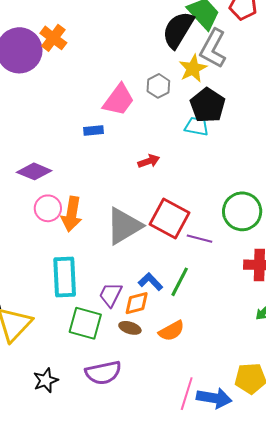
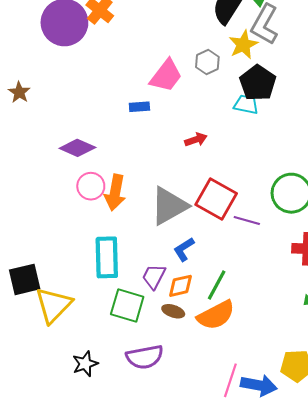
blue L-shape: (151, 282) -> (184, 249), moved, turned -80
green line: (180, 282) -> (217, 285), moved
orange semicircle: (171, 331) -> (216, 315), size x1.4

